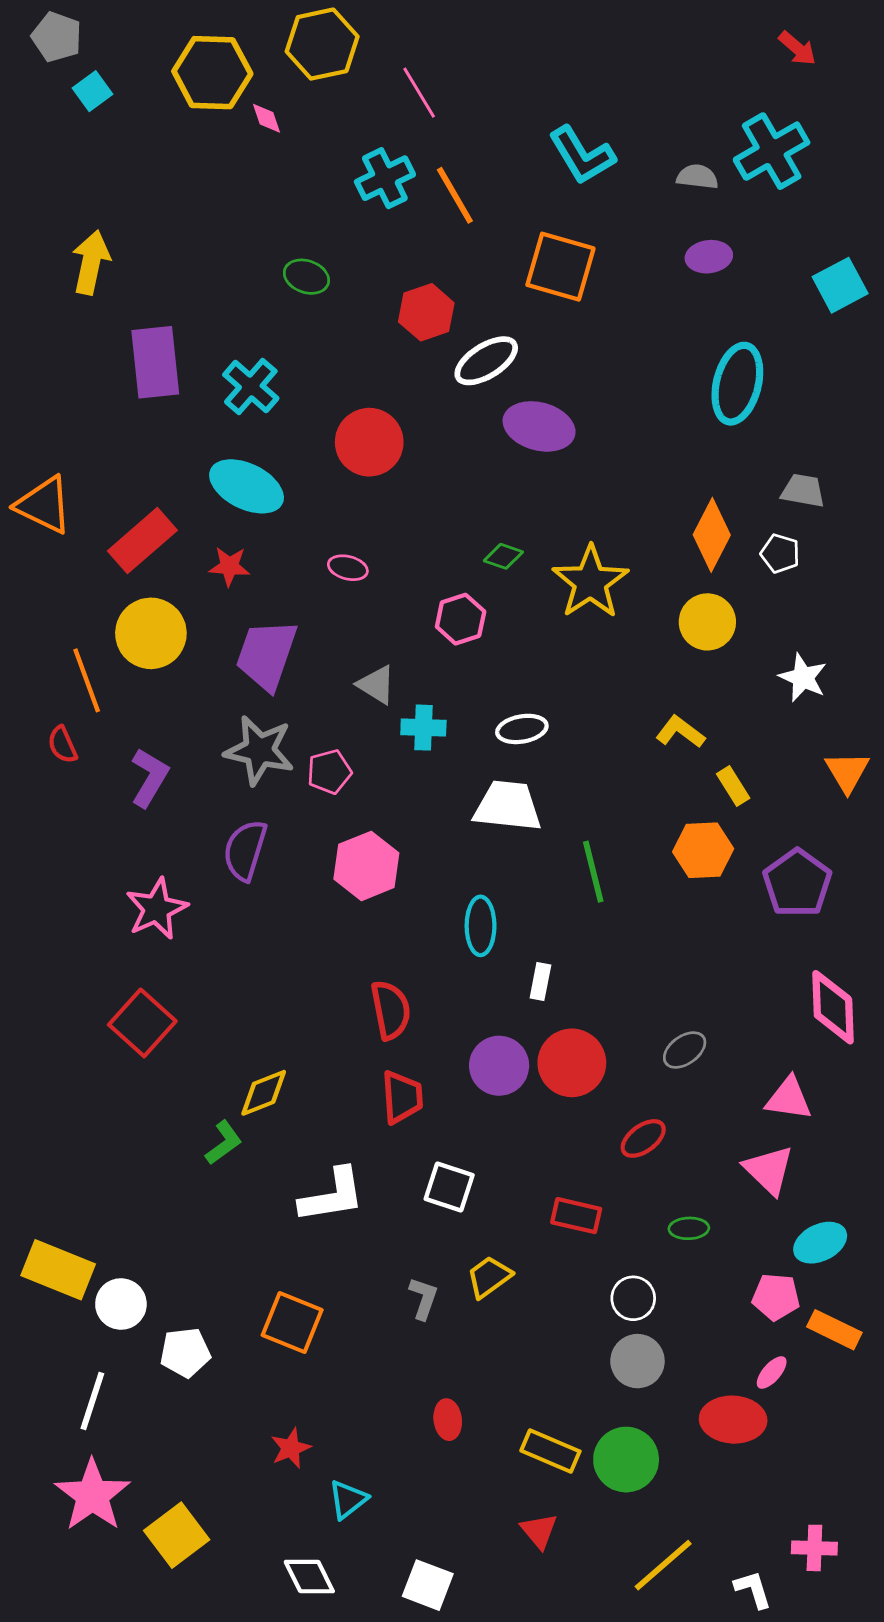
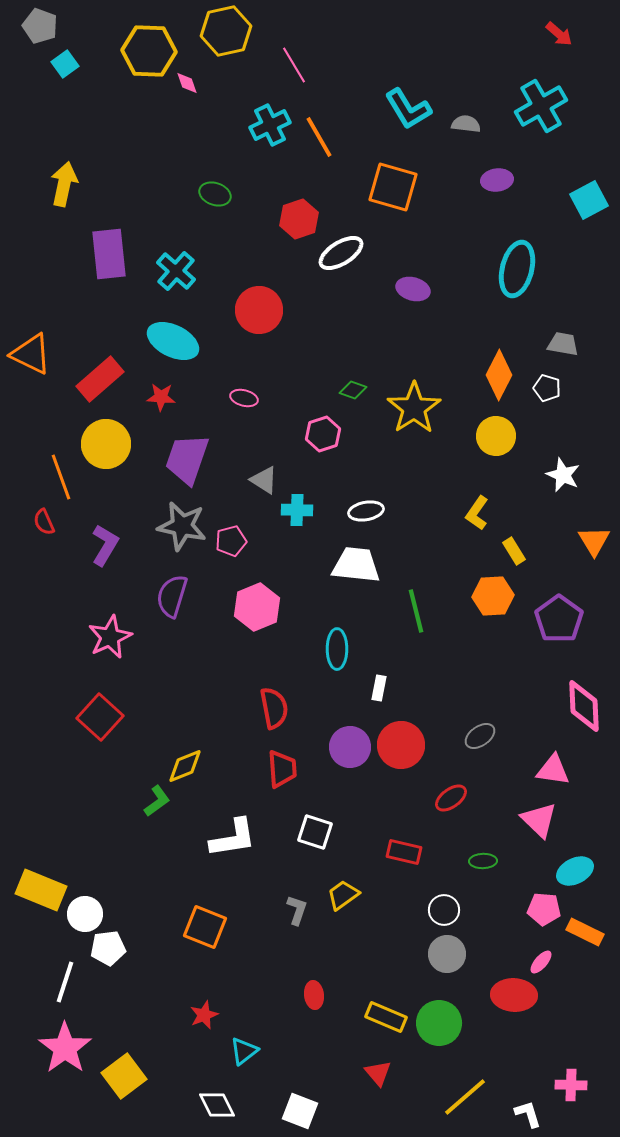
gray semicircle: (697, 177) -> (466, 124), moved
purple ellipse: (539, 426) -> (413, 289), moved, size x0.7
yellow L-shape: (680, 732) -> (477, 513), turned -92
white pentagon: (185, 1353) -> (108, 948), moved

